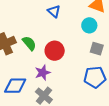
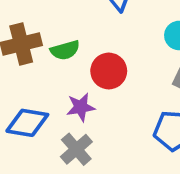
green semicircle: (29, 43) -> (65, 50), turned 105

